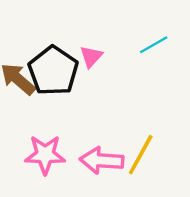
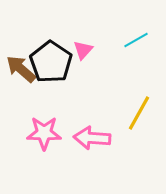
yellow line: (141, 155) -> (139, 113), moved

